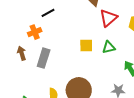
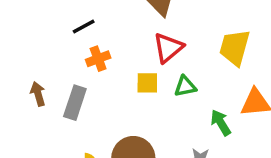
red triangle: (108, 18) -> (168, 48), moved
orange cross: (35, 32) -> (98, 59), moved

